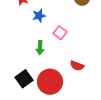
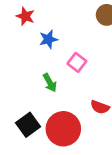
green arrow: (40, 48) -> (50, 83), turned -32

